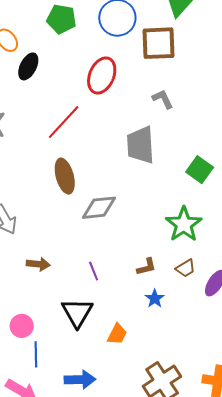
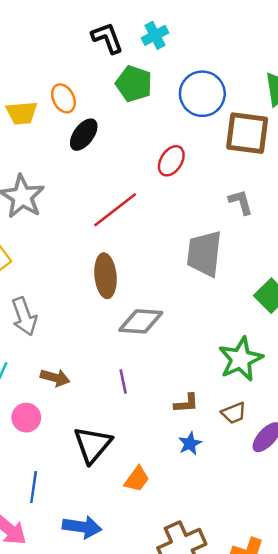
red ellipse: (102, 75) -> (171, 161), size x0.7
purple line: (94, 271) -> (123, 381), moved
pink circle: (22, 326) -> (26, 418), moved

